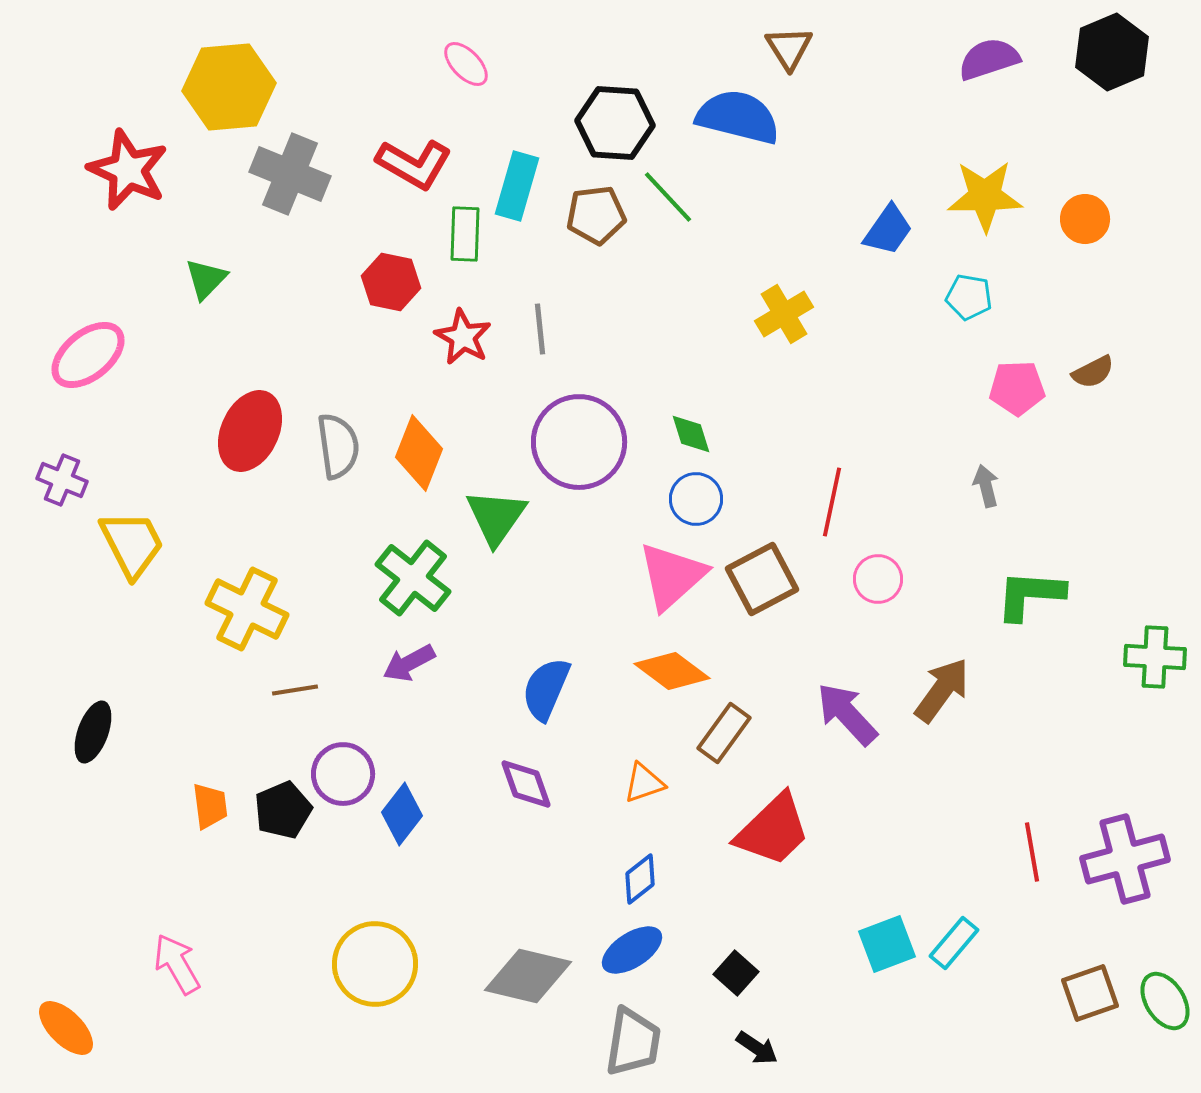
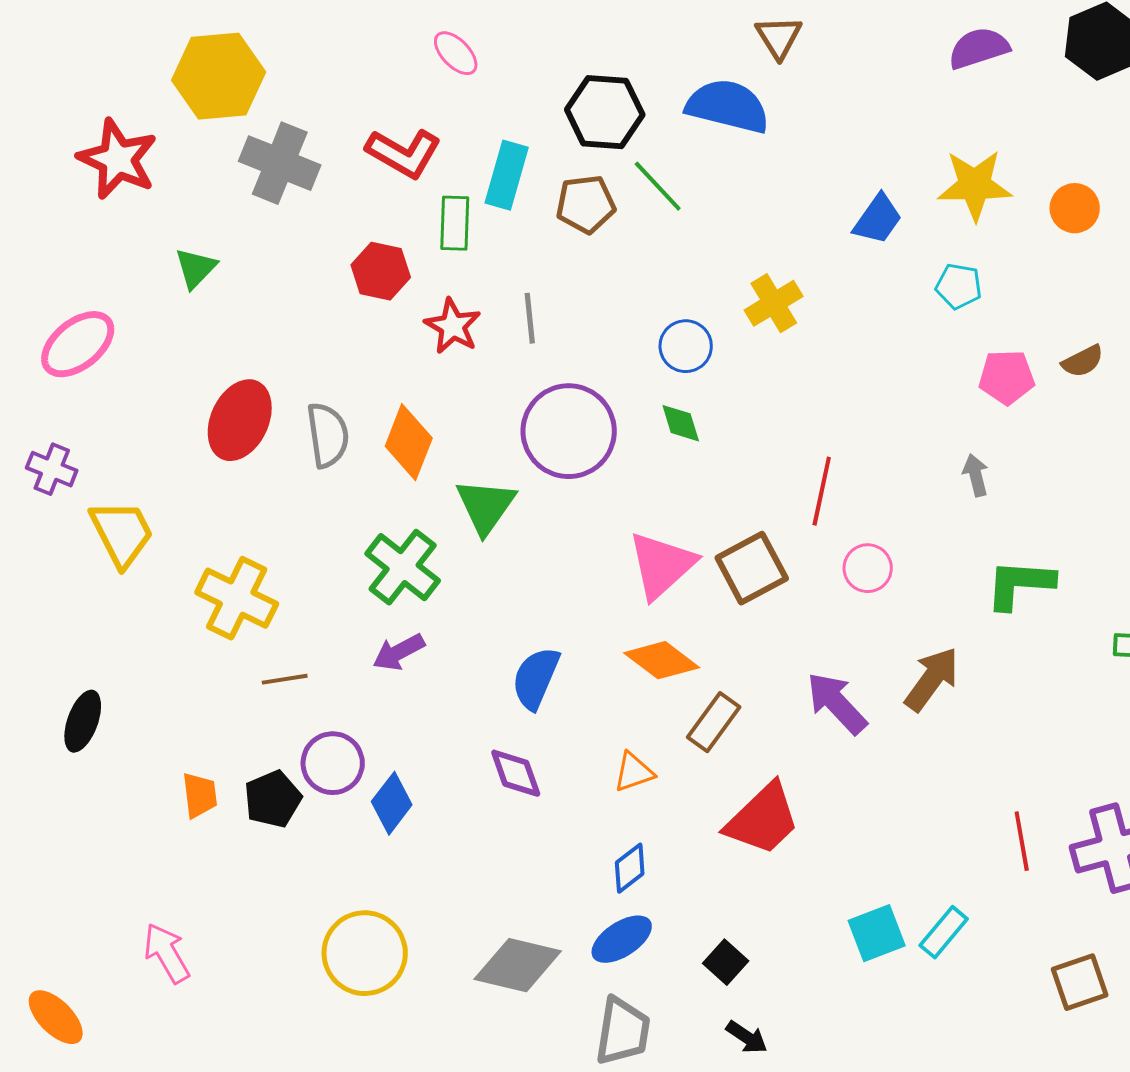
blue circle: (696, 499) -> (686, 346), moved

